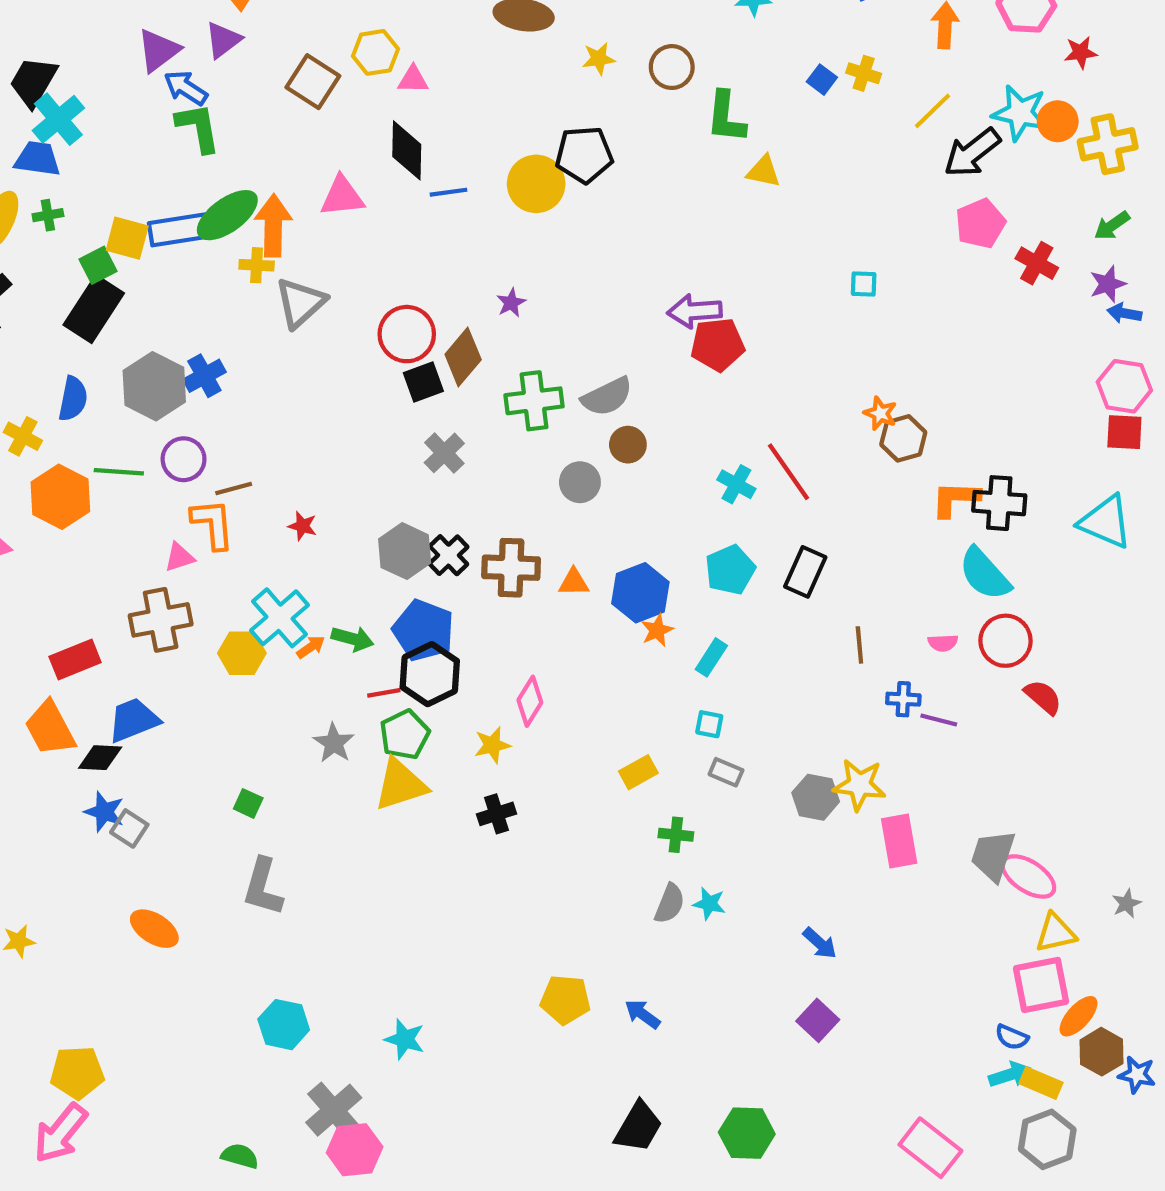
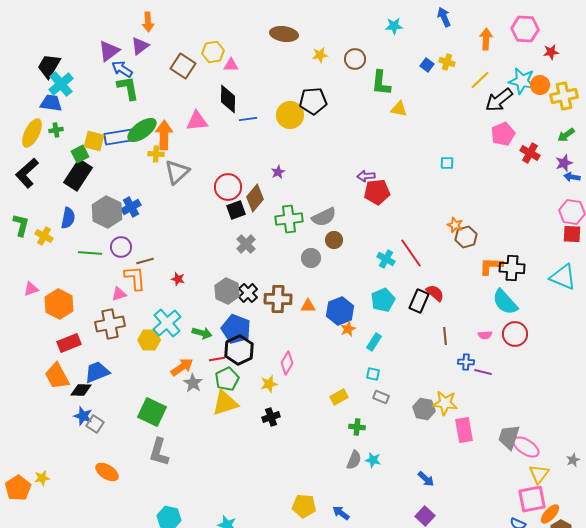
purple arrow: (695, 311) -> (366, 176), size x0.7
orange hexagon: (60, 497) -> (59, 304), moved
orange arrow: (311, 647) -> (182, 367), moved, size x1.6
red semicircle: (1043, 697) -> (435, 293), moved
green square: (248, 803) -> (152, 412), size x2.0
yellow triangle: (1056, 933) -> (539, 474), turned -40

